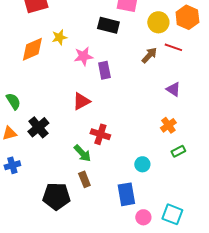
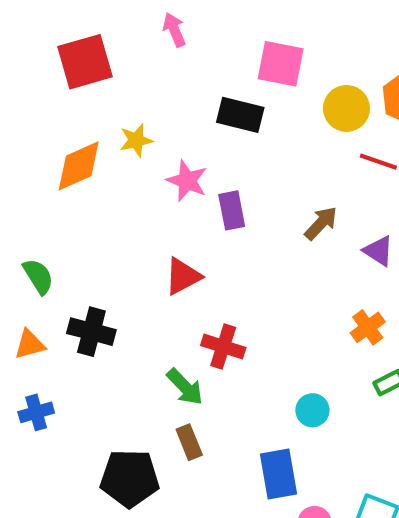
brown arrow: (149, 55) -> (321, 223), moved
pink star: (83, 56) -> (187, 181), turned 30
black cross: (38, 127) -> (91, 332), turned -35

